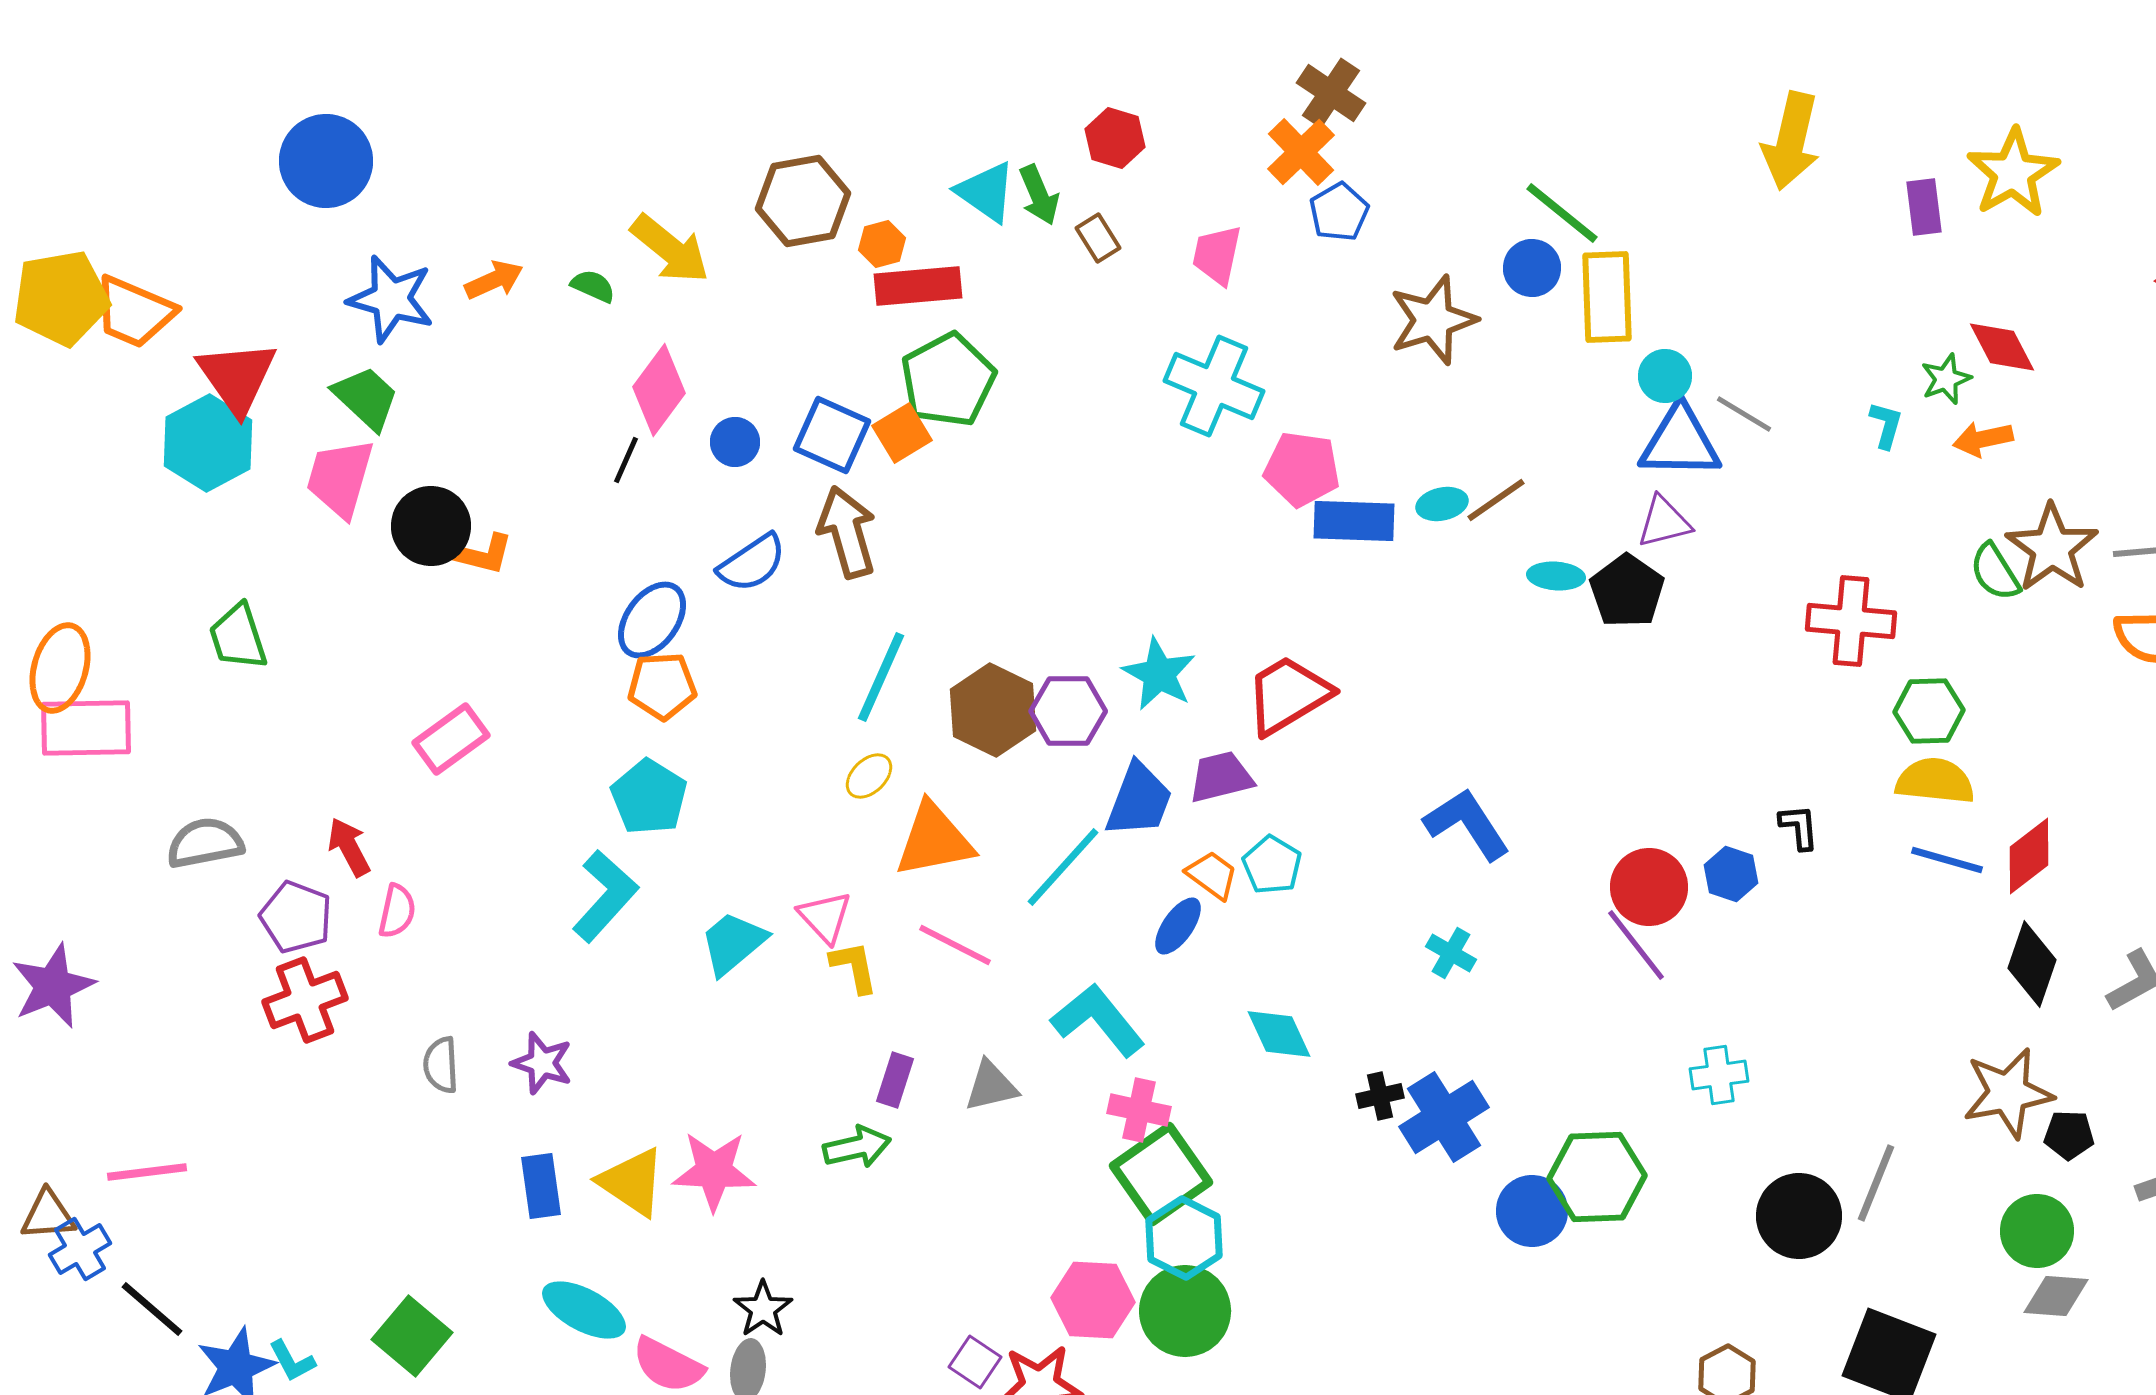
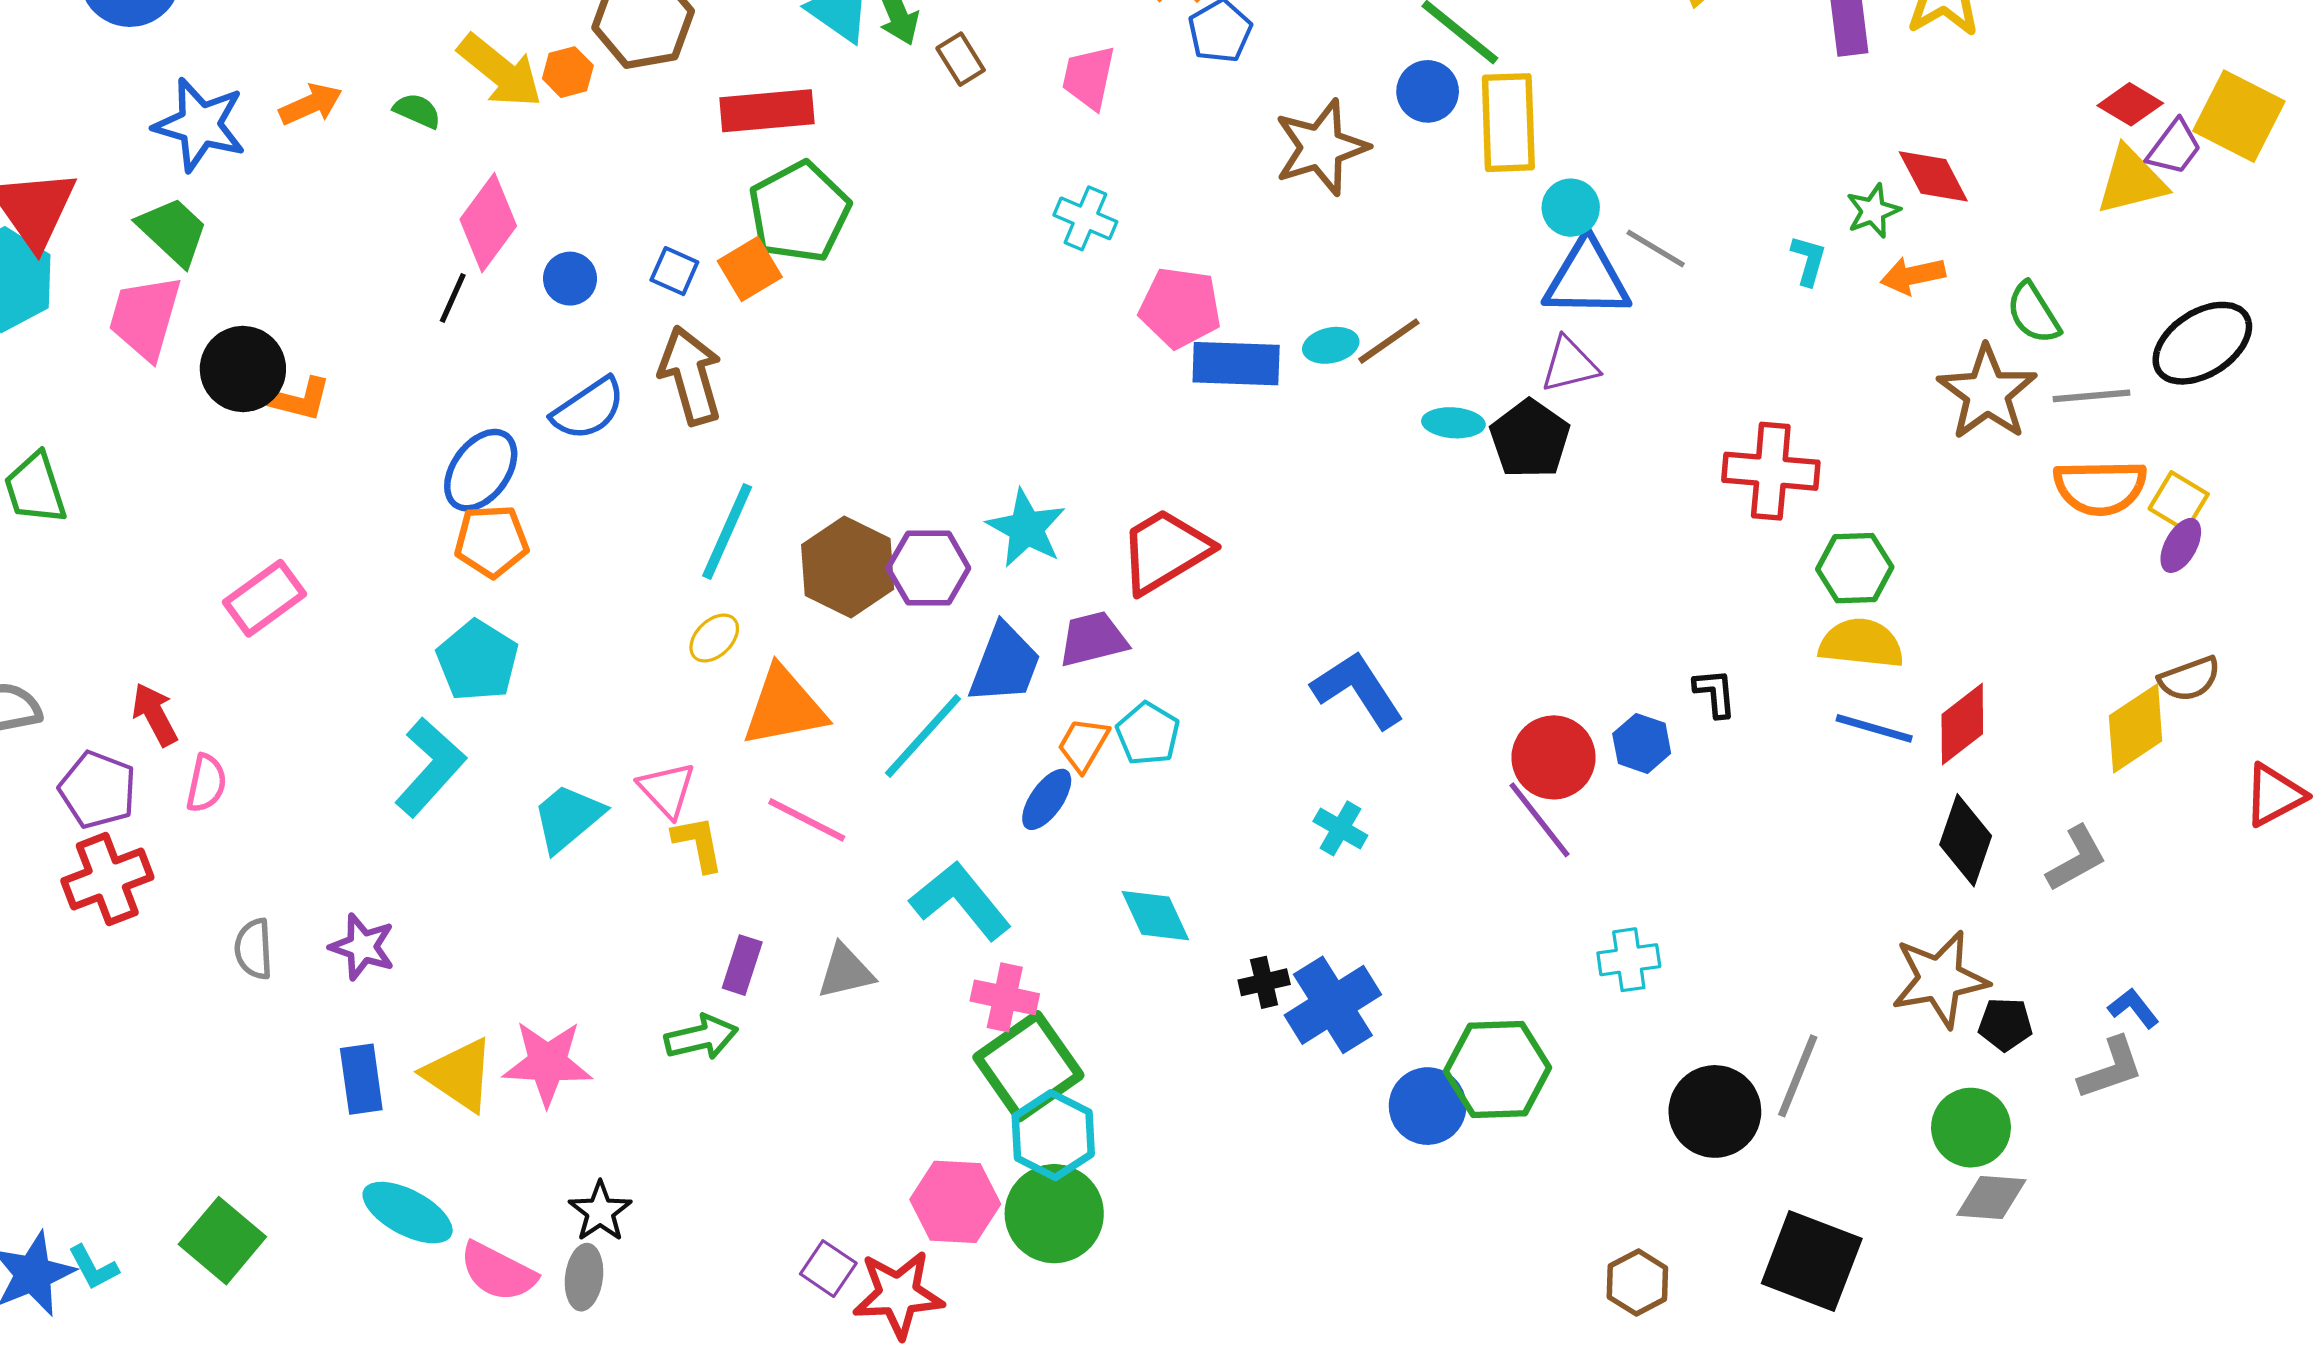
orange hexagon: (882, 244) -> (568, 72), moved
cyan cross: (1214, 386) -> (1085, 218), size x0.6
blue square: (832, 435) -> (674, 271), size x0.6
green semicircle: (1995, 572) -> (2033, 313), moved
orange trapezoid: (1212, 875) -> (1083, 745), turned -96

